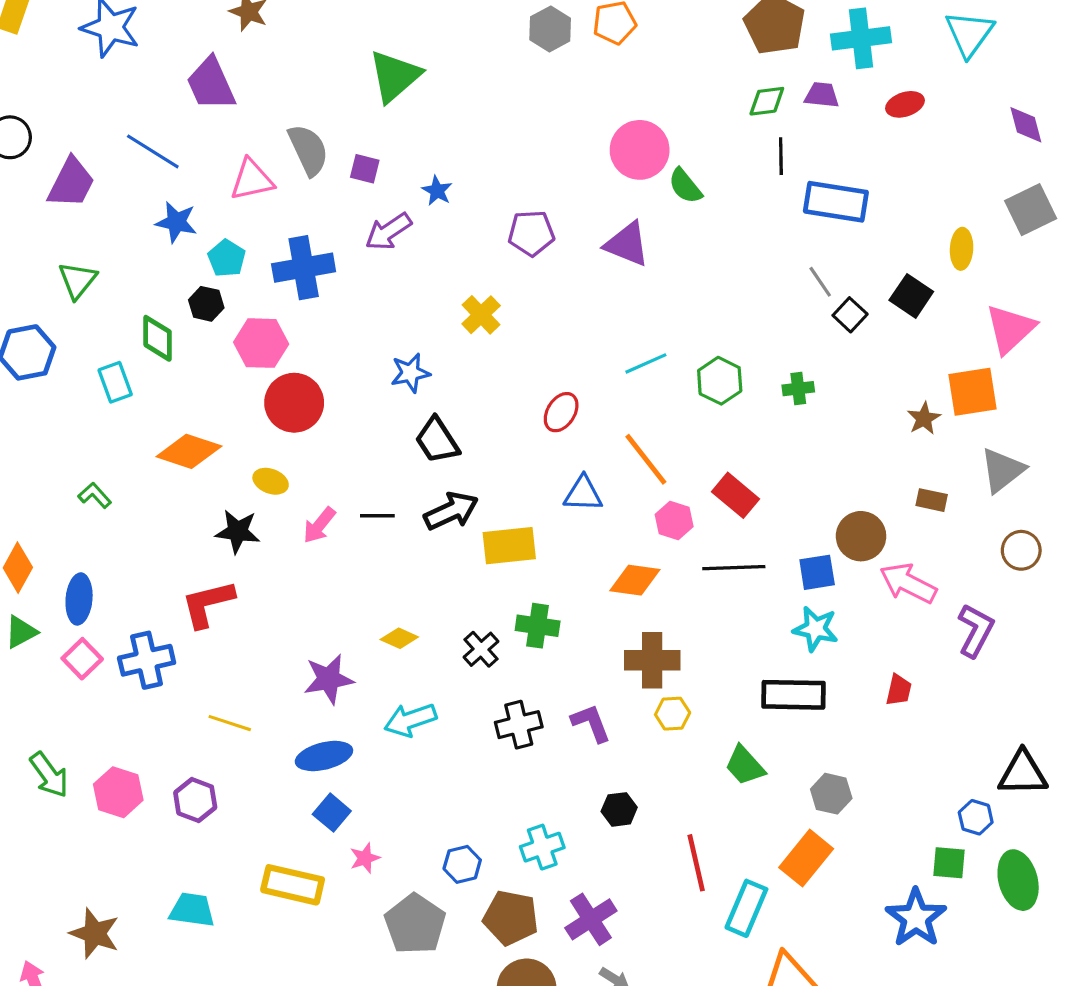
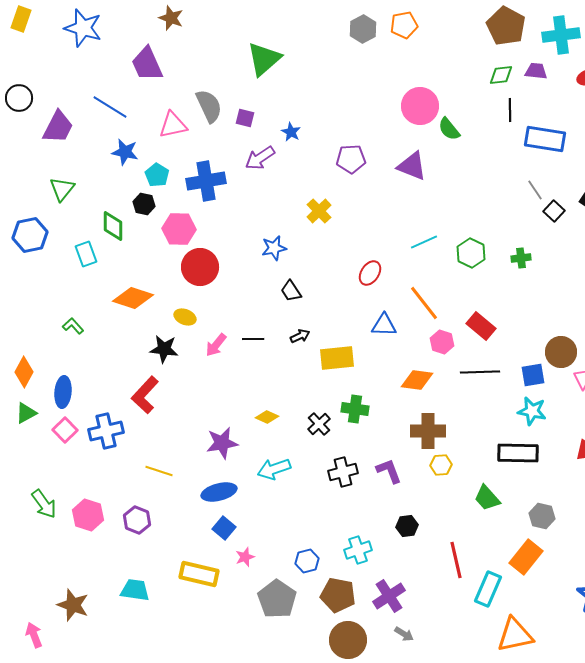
black trapezoid: (437, 440) -> (291, 291), size x0.7
black arrow: (451, 511) -> (300, 336), size x0.6
red L-shape: (208, 604) -> (145, 395), turned -33

